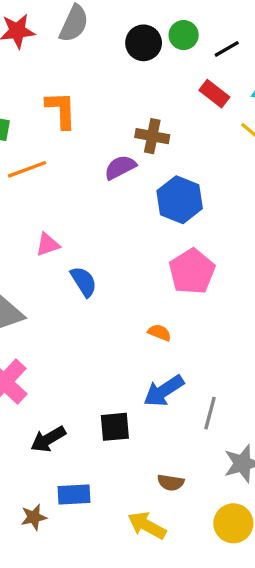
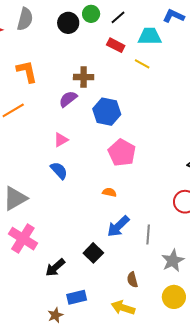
pink triangle: (48, 244) -> (61, 140), moved
black square: (115, 427) -> (93, 253), turned -30
brown semicircle: (171, 482) -> (132, 280), turned 77

